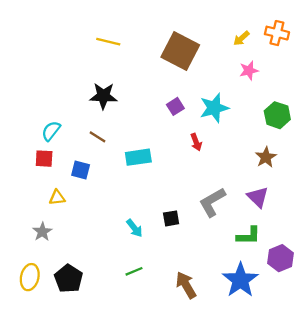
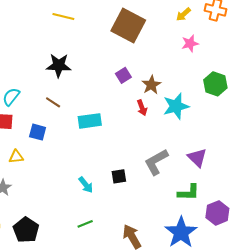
cyan star: (214, 108) -> (176, 106), moved
brown star: (266, 157) -> (151, 85), moved

